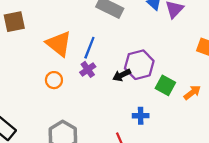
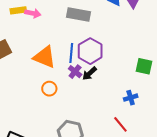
purple hexagon: (139, 65) -> (90, 51), moved
black arrow: (122, 75) -> (90, 73), moved

